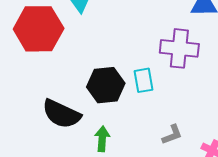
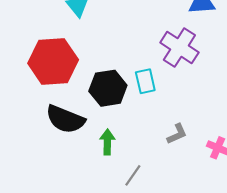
red hexagon: (39, 29) -> (53, 61), moved
purple cross: (179, 48) -> (179, 48), turned 30

